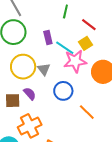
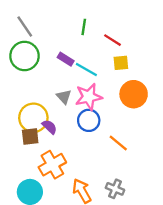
purple rectangle: (48, 38) -> (66, 59), turned -40
yellow square: (86, 43) -> (121, 63), moved, turned 32
pink star: (75, 61) -> (89, 97), moved
yellow circle: (23, 67) -> (33, 118), moved

